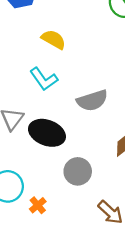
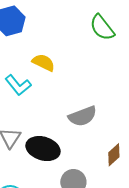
cyan L-shape: (44, 79) -> (18, 85), moved

